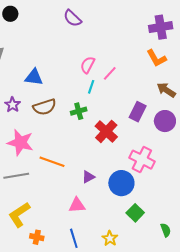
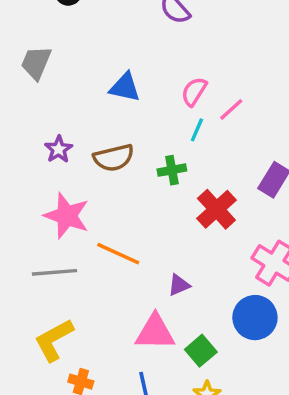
blue triangle: (34, 77) -> (125, 87), moved
blue circle: (121, 183) -> (255, 318), moved
pink triangle: (77, 205) -> (155, 332), size x1.4
green square: (135, 213) -> (201, 351), moved

